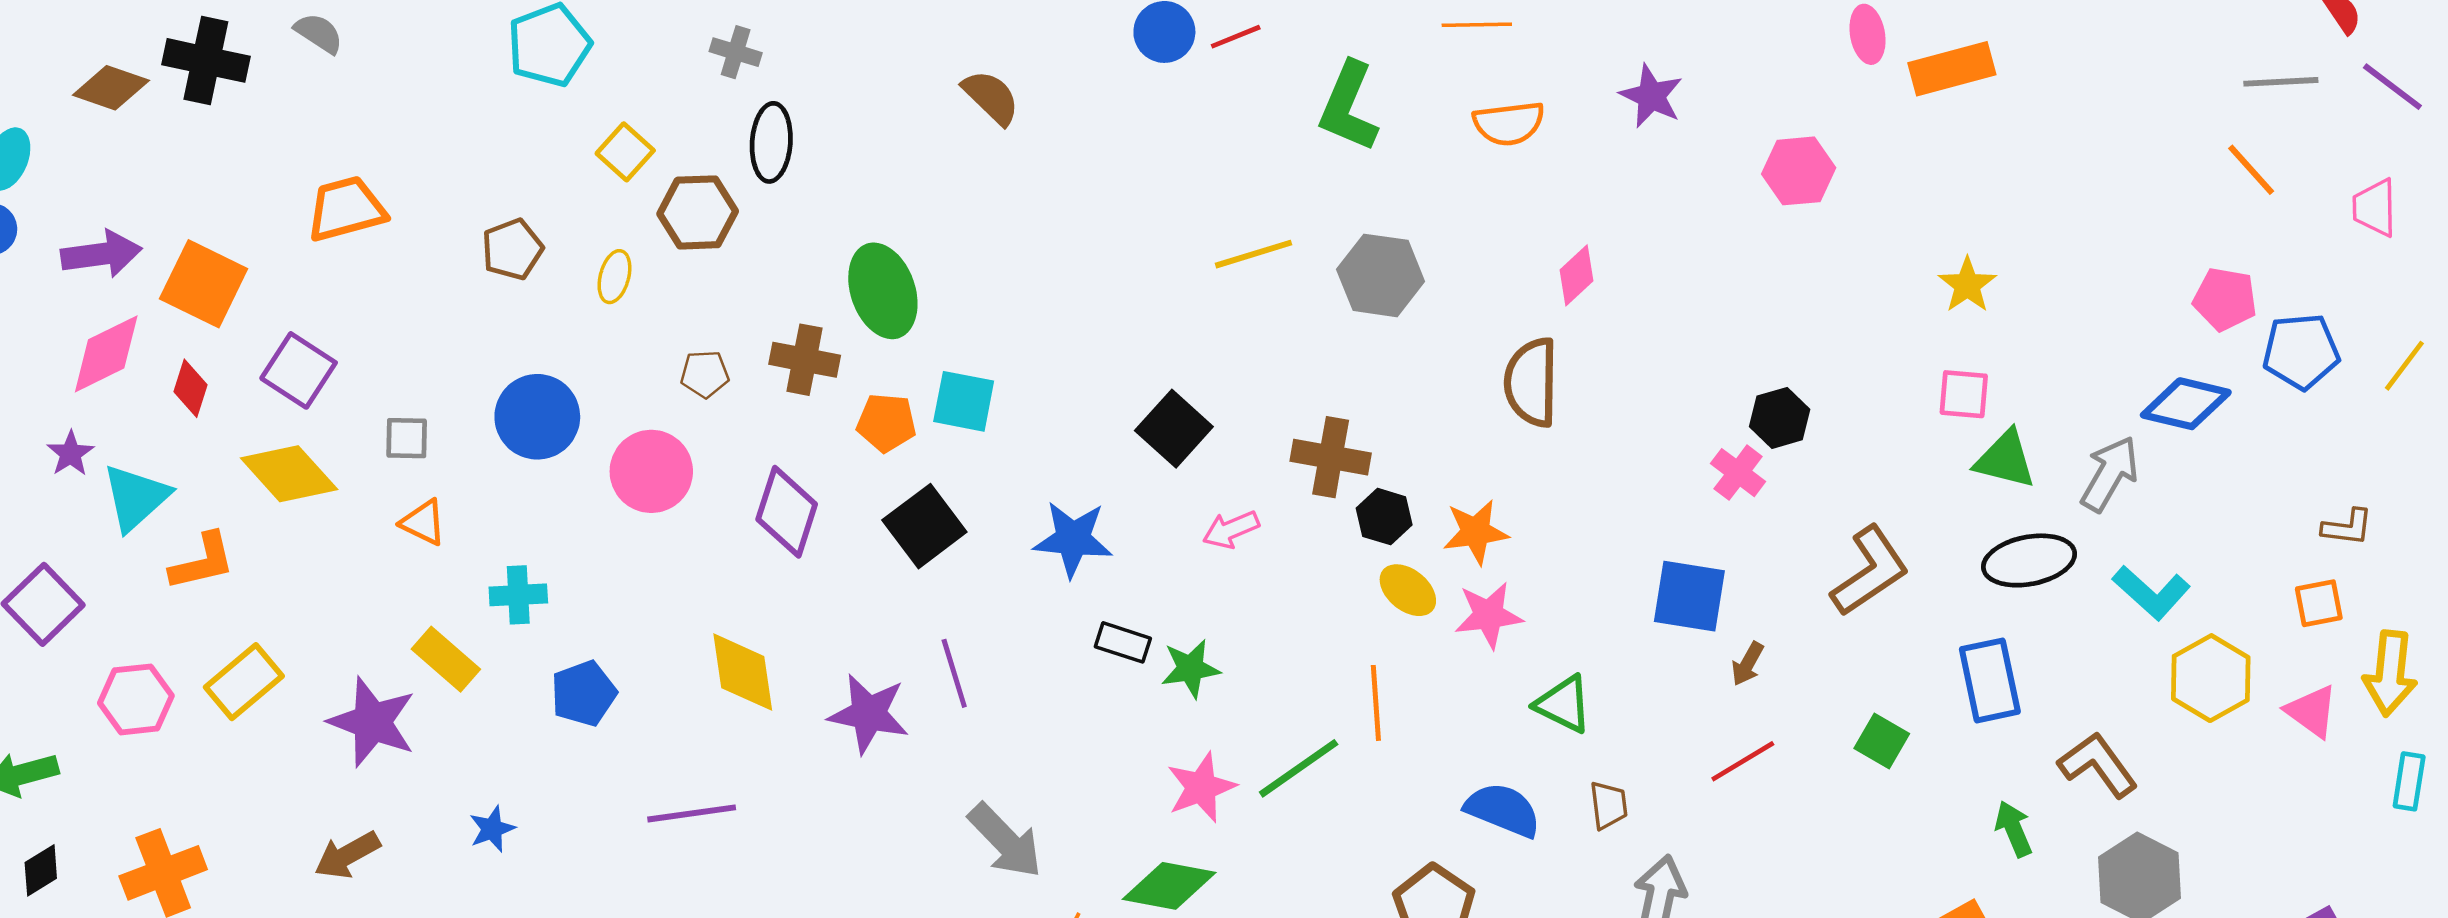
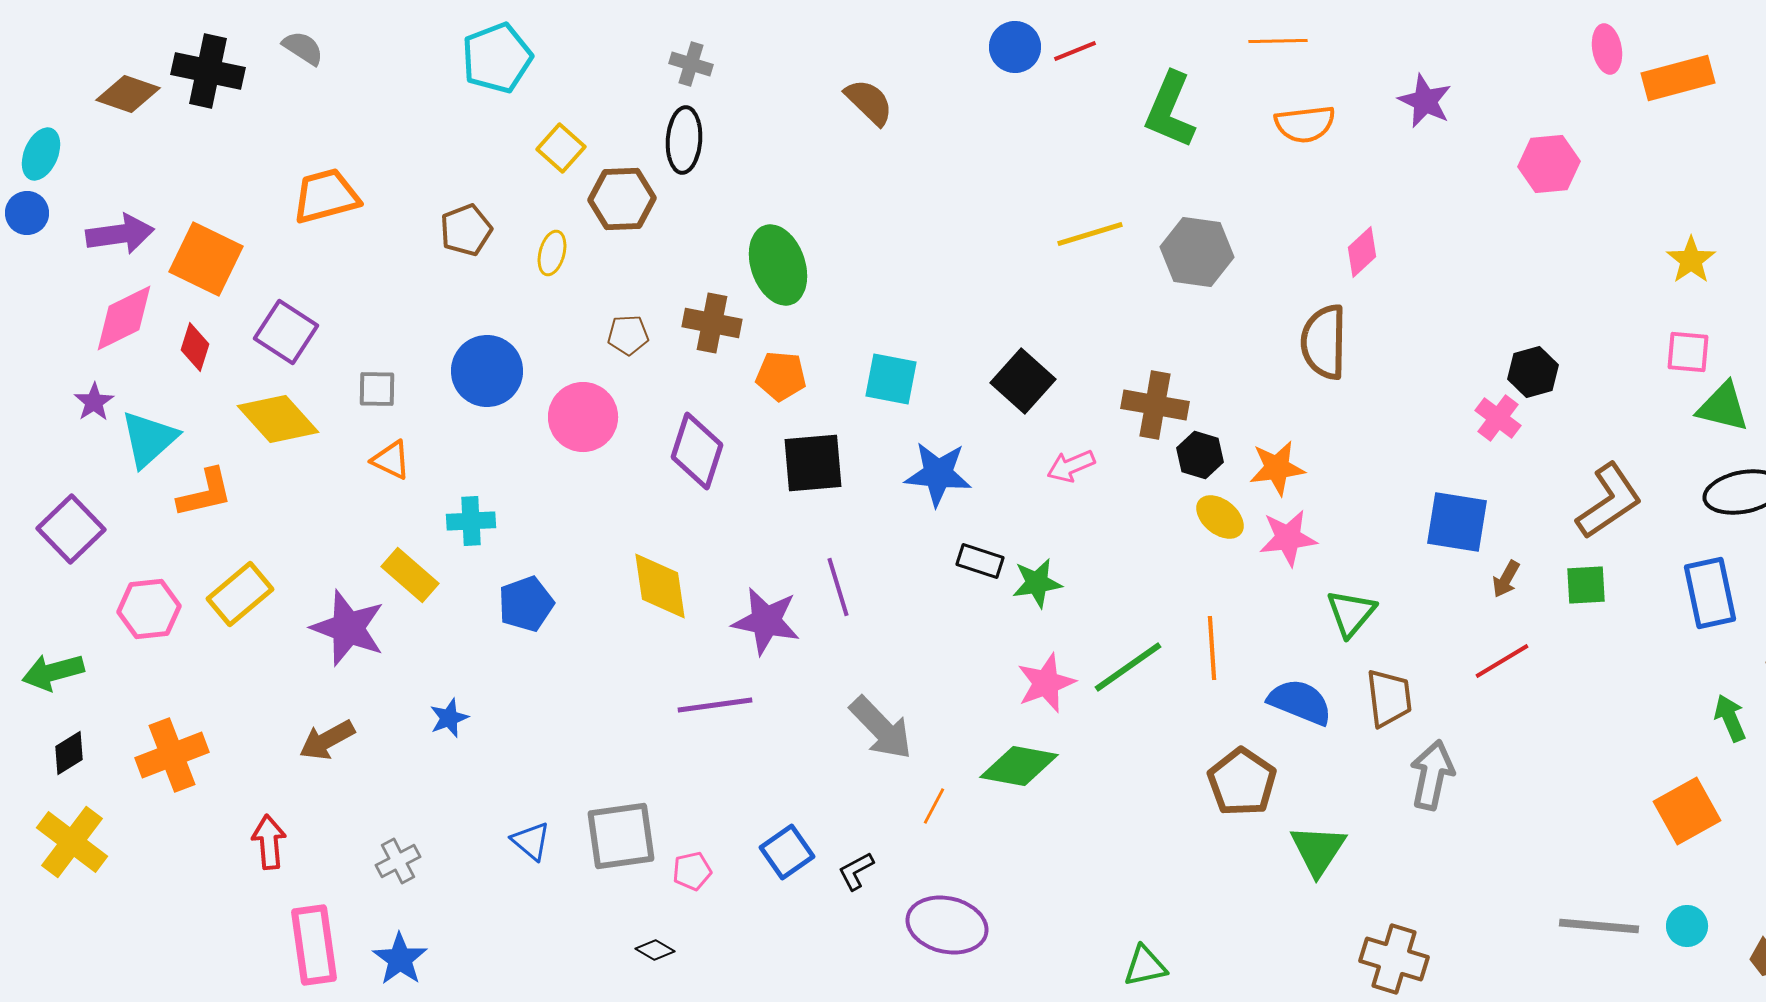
gray cross: (736, 52) -> (691, 64), moved
cyan square: (964, 401) -> (891, 379), moved
black square: (924, 526) -> (813, 463), turned 32
orange line: (1376, 703) -> (1212, 648), moved
green triangle: (1563, 704) -> (1351, 613), turned 44
green square: (1882, 741) -> (1586, 585), moved, turned -33
brown trapezoid: (1609, 805) -> (1389, 698), size x1.4
purple line: (692, 813) -> (715, 705), moved

